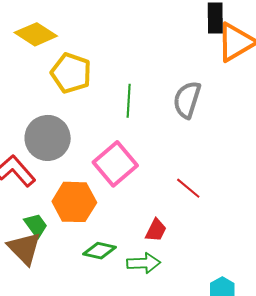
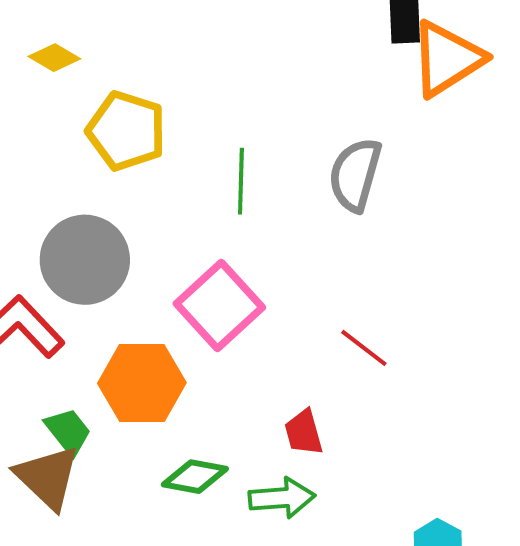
yellow diamond: (36, 34) -> (54, 58), size x0.6
red trapezoid: (156, 230) -> (304, 432), turned 140

